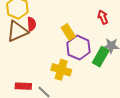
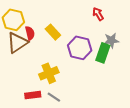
yellow rectangle: (68, 32) -> (53, 32), moved
yellow cross: (61, 70) -> (49, 73), moved, turned -30

